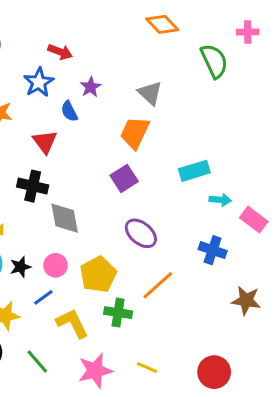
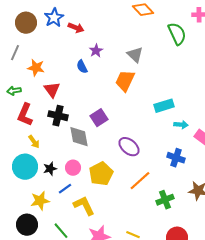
blue star: (39, 82) -> (54, 18), moved
red triangle: (45, 142) -> (52, 90), moved
purple square: (124, 178) -> (99, 118), moved
green cross: (118, 313) -> (165, 200), moved, turned -30

